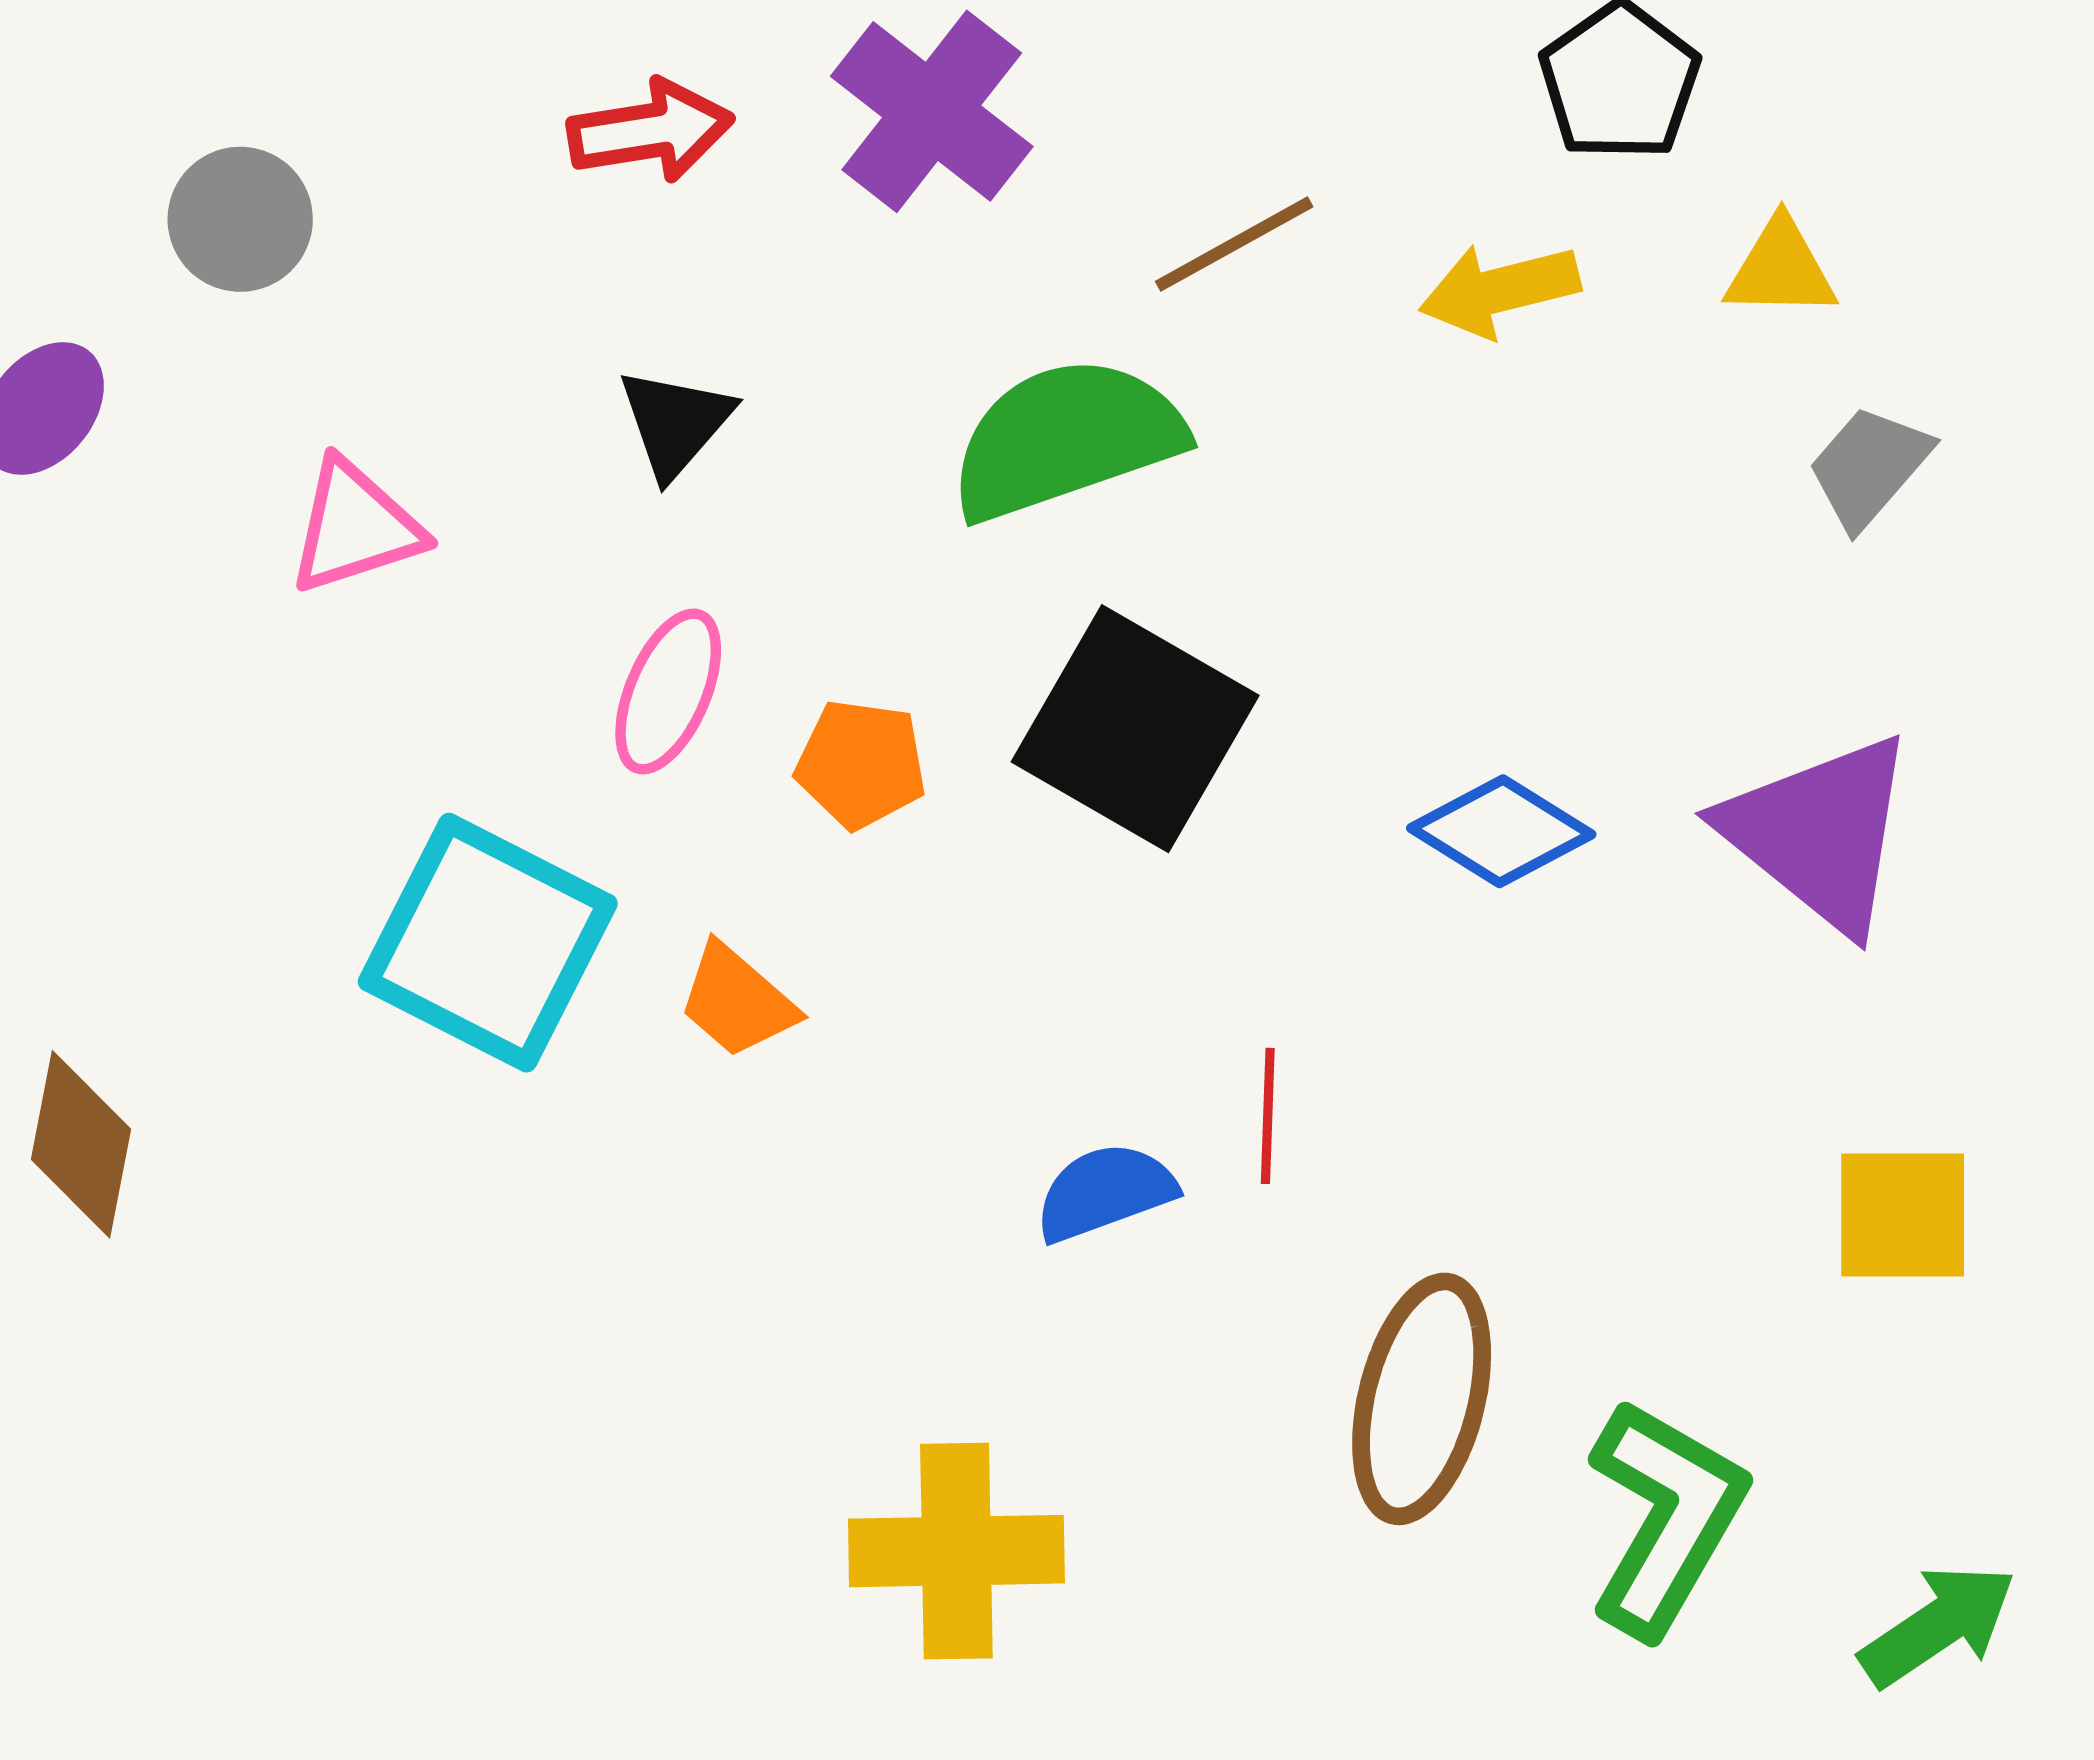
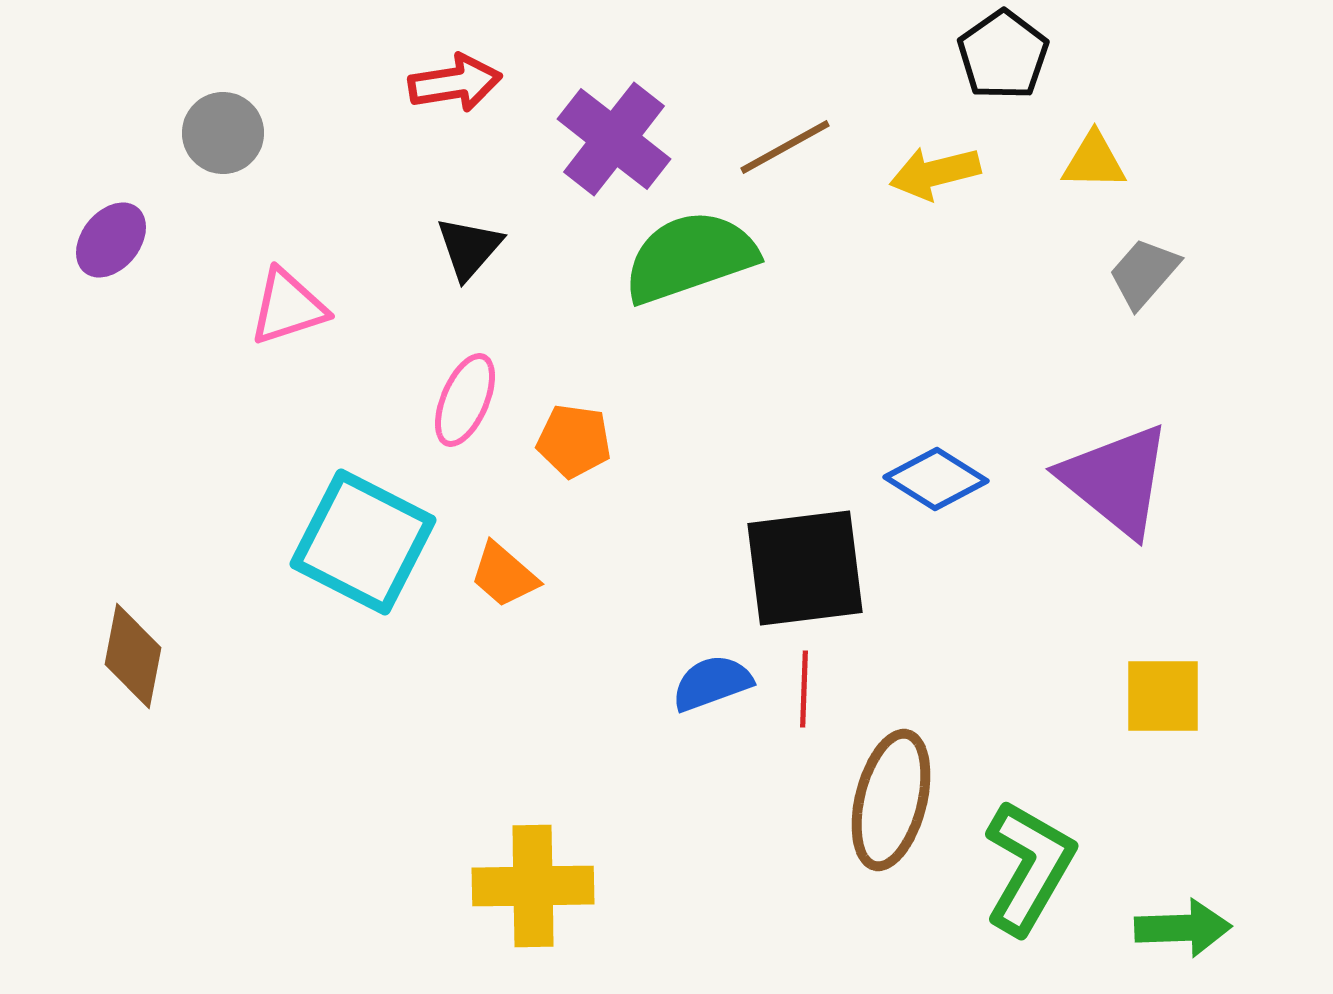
purple cross: (932, 111) -> (614, 139), moved
black square: (1135, 729) -> (805, 568), moved, turned -37
red line: (1268, 1116) -> (804, 689), moved
yellow cross: (956, 1551) -> (533, 886), moved
green arrow: (1938, 1625) -> (1183, 928), turned 32

